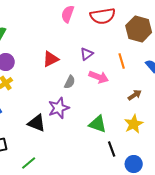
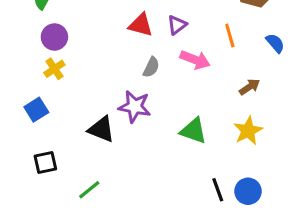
red triangle: (51, 59) -> (141, 25), moved, turned 42
purple star: (59, 108) -> (135, 107), turned 30
black line: (112, 149) -> (218, 190), moved

